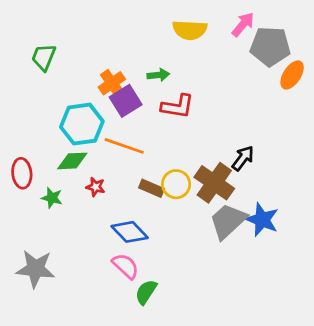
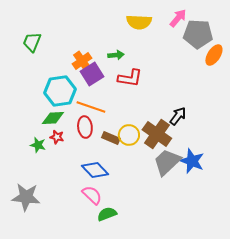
red ellipse: (22, 173) -> (85, 127), moved
red star: (96, 187) -> (57, 137), moved
green semicircle: (146, 292) -> (107, 214), turned 36

